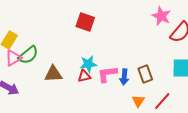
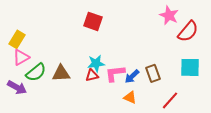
green semicircle: (28, 55) -> (36, 72), moved
blue arrow: (124, 77) -> (132, 76), turned 42
orange triangle: (138, 101) -> (130, 97), moved, turned -40

